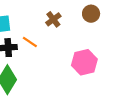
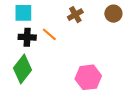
pink hexagon: (84, 62) -> (88, 77), moved

